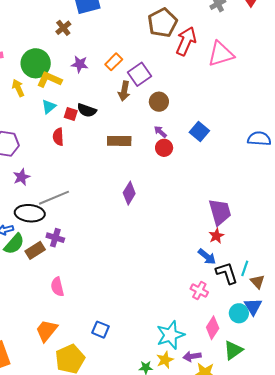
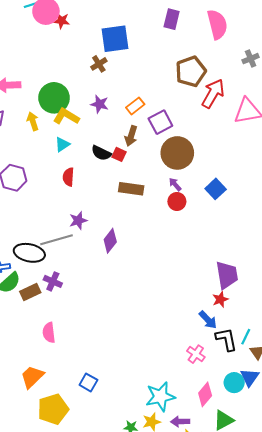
brown cross: (63, 28) -> (99, 64), moved
brown arrow: (124, 91) -> (131, 136), moved
brown circle: (159, 102) -> (177, 153), size x1.6
red square: (71, 114) -> (119, 154), moved
purple star: (21, 177) -> (78, 221), moved
purple diamond: (129, 193) -> (110, 241), moved

